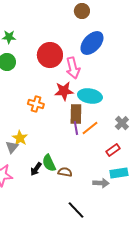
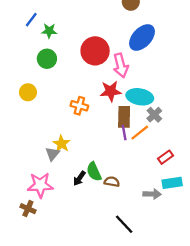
gray cross: (122, 123) -> (154, 115), moved

